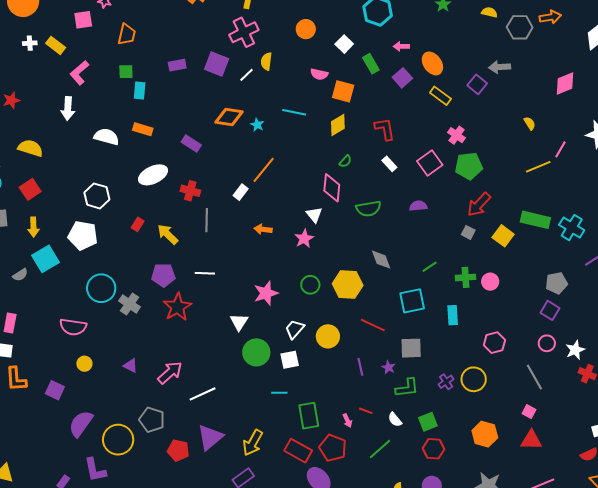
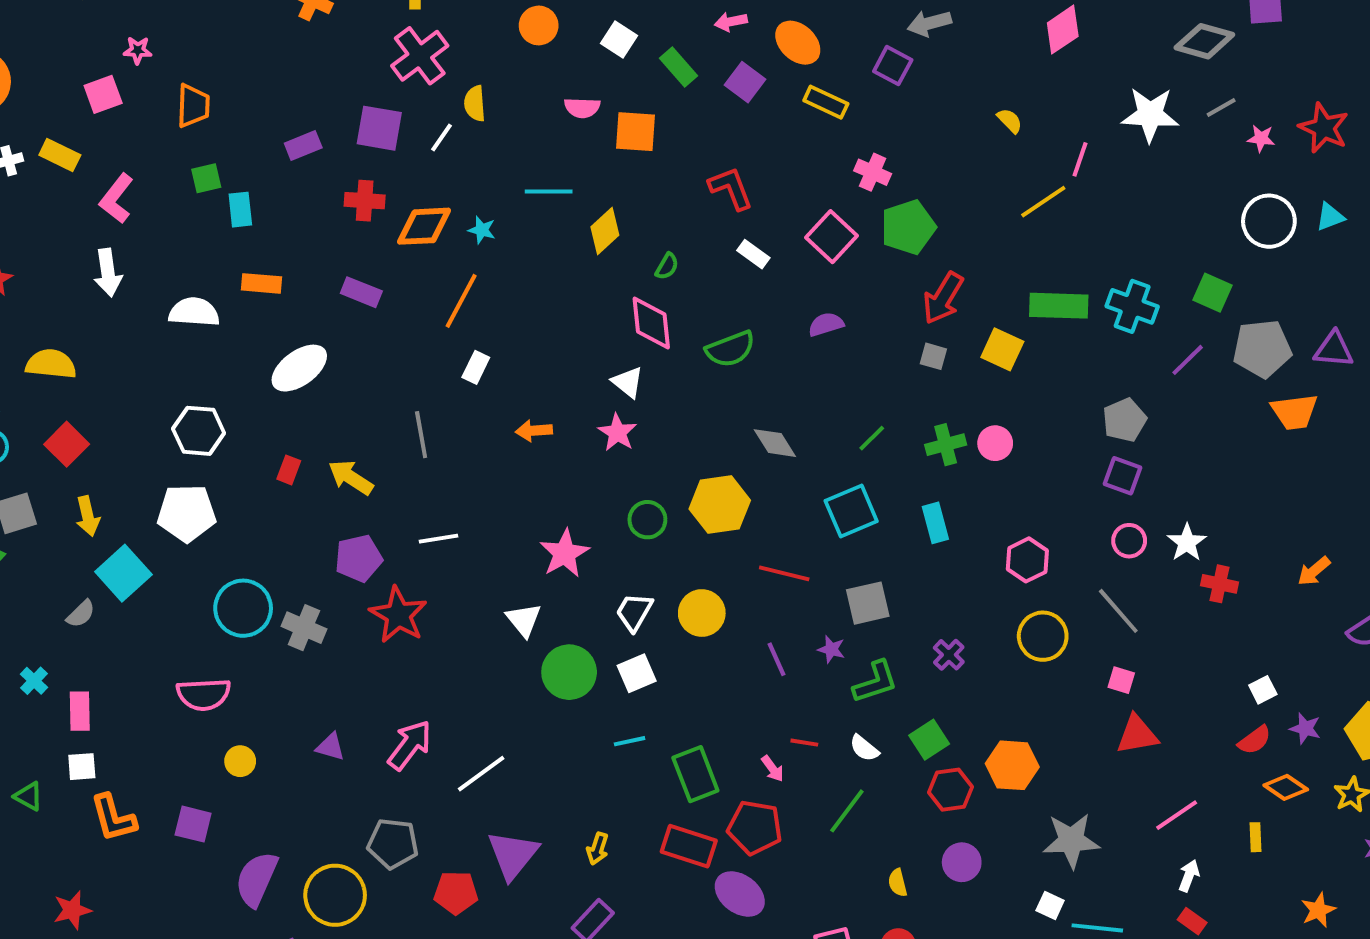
yellow diamond: (338, 125) -> (605, 231), moved
orange line: (264, 170) -> (461, 301), moved
red cross: (190, 191) -> (365, 201), moved
yellow circle: (474, 379) -> (1043, 636), moved
orange hexagon: (485, 434) -> (1012, 765), moved
yellow arrow: (253, 443) -> (598, 849), size x0.6

